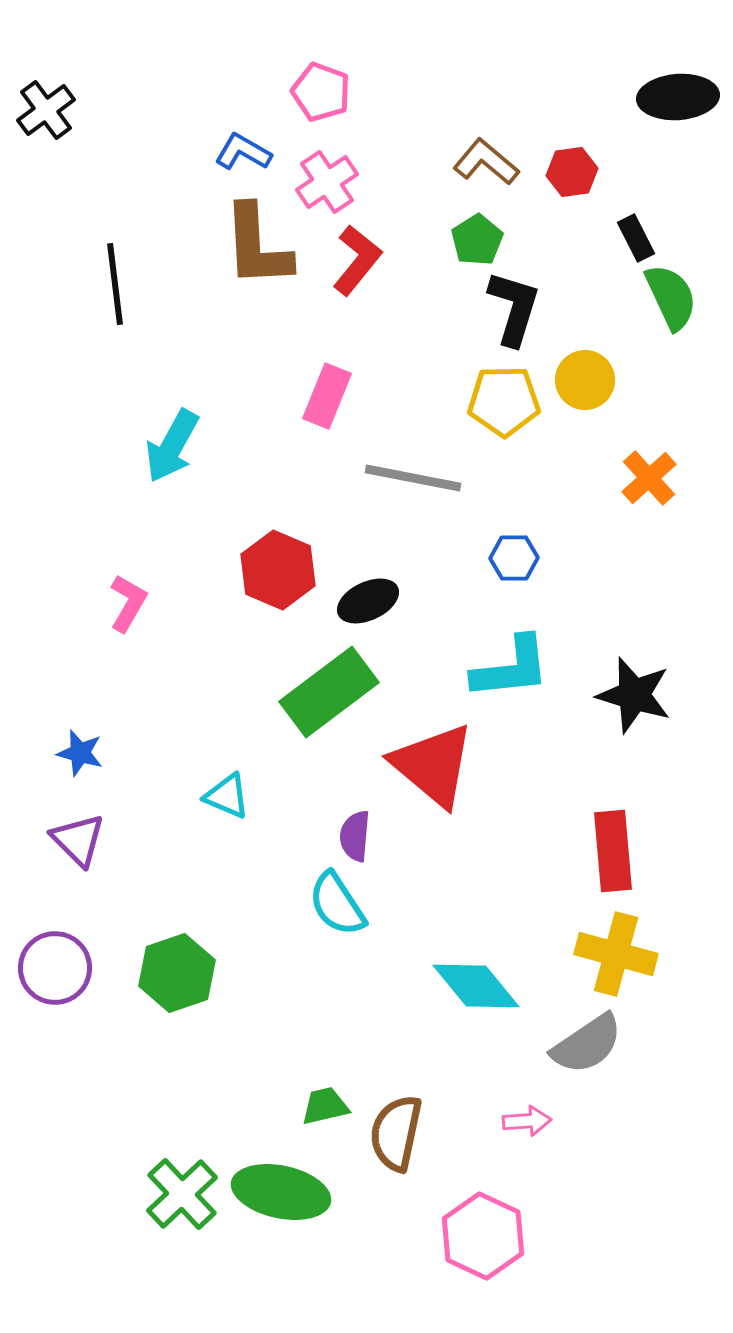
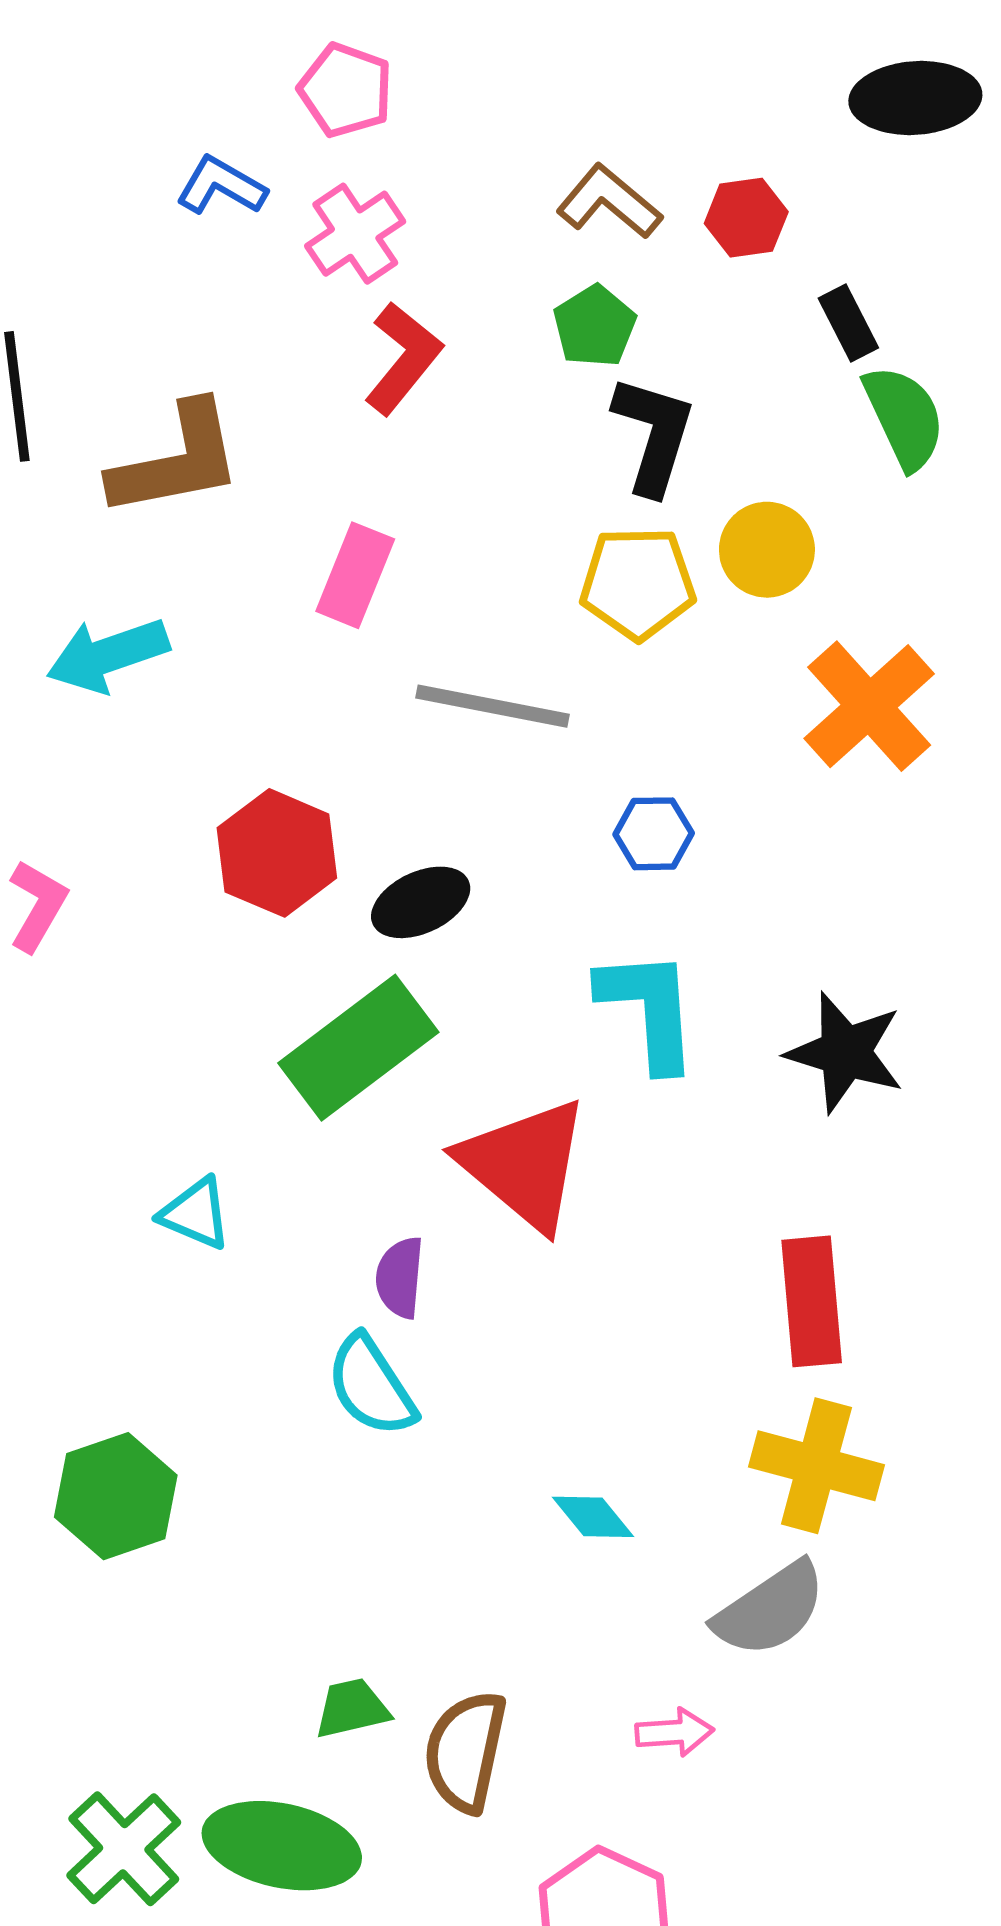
brown L-shape: (257, 246) -> (176, 460), moved, turned -98
cyan arrow: (172, 446) -> (108, 655), turned 42
orange cross: (649, 478) -> (869, 706), size x1.5
cyan L-shape: (511, 668) -> (649, 1009), turned -88
cyan diamond: (476, 986) -> (593, 1517), size x0.6

